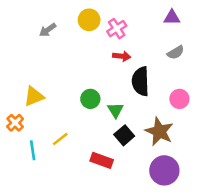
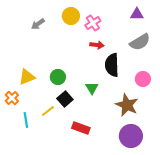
gray semicircle: (176, 52) -> (140, 42), size x1.5
green circle: (90, 99) -> (58, 77), moved
black square: (124, 135) -> (65, 99), moved

